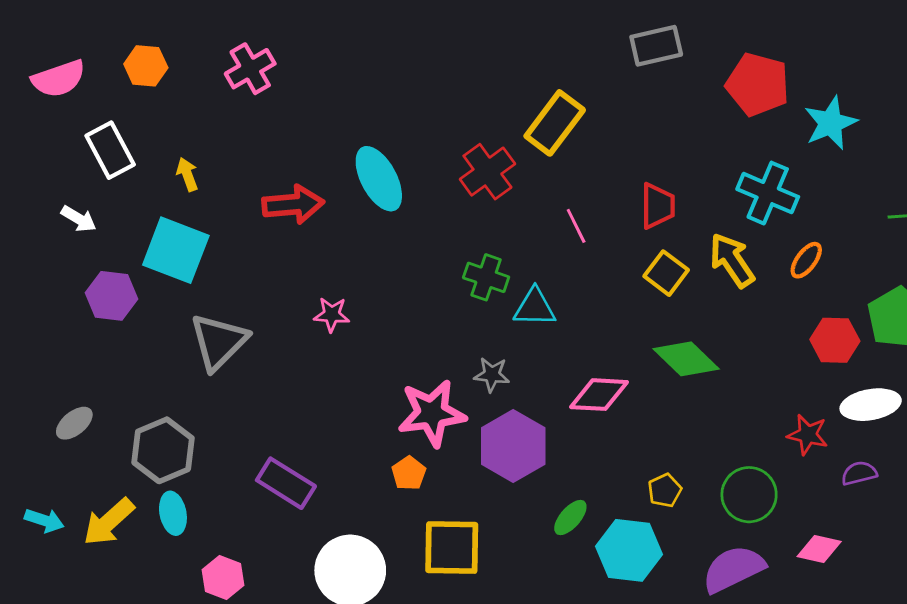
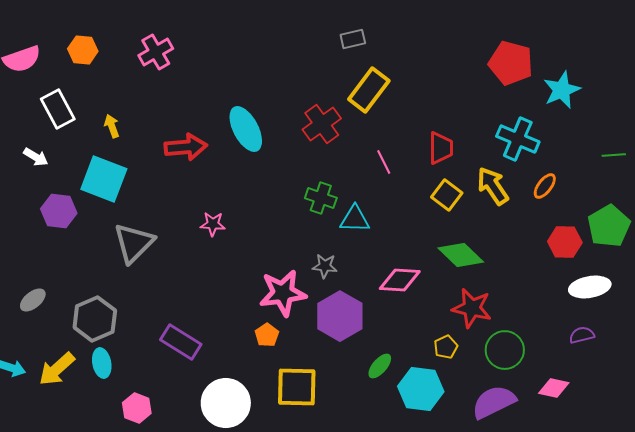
gray rectangle: (656, 46) -> (353, 39), moved, size x0.7
red star: (808, 435) -> (472, 308), moved, size x1.4

